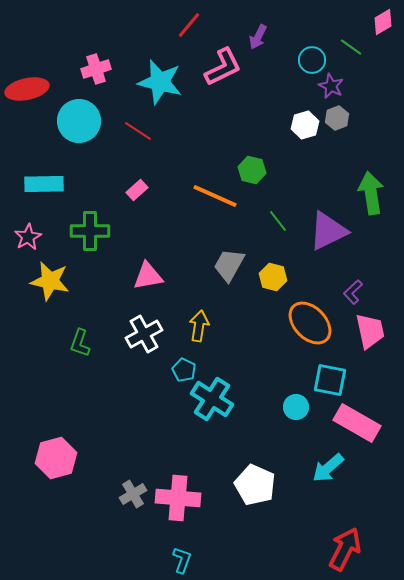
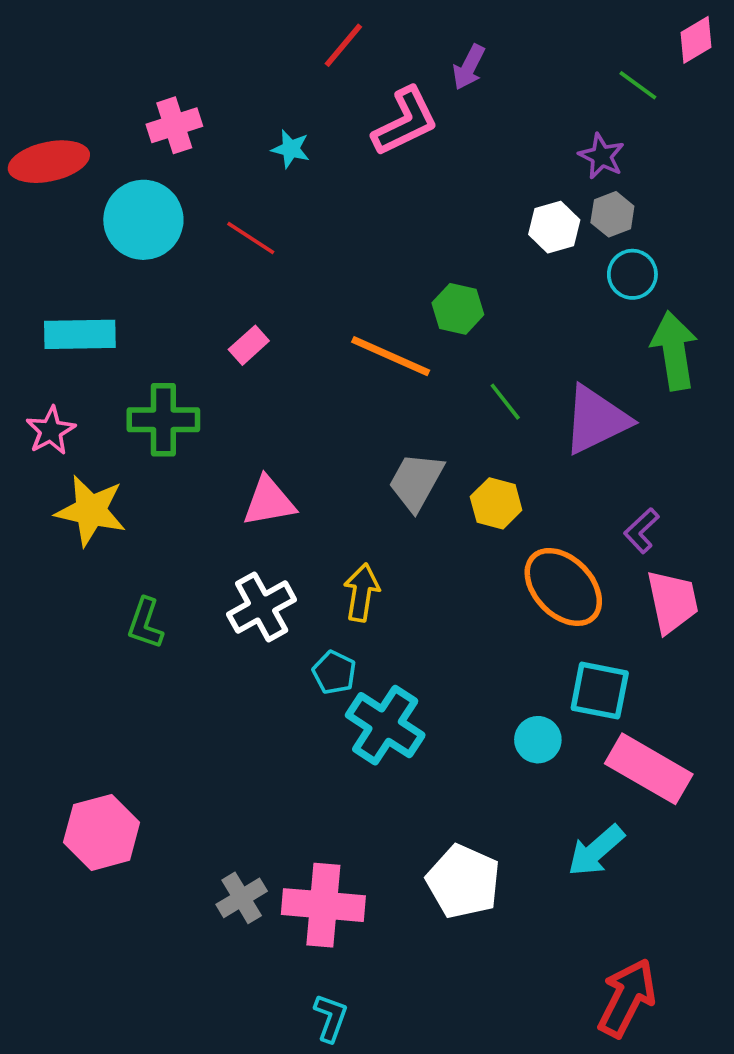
cyan circle: (312, 60) -> (632, 274), moved
cyan star: (160, 82) -> (291, 149), size x0.5

